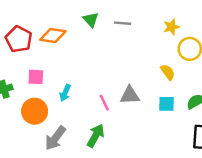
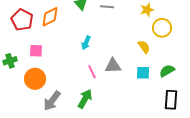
orange diamond: (53, 35) -> (50, 17), turned -35
cyan arrow: (65, 93) -> (86, 43), moved

